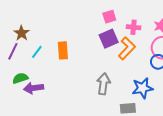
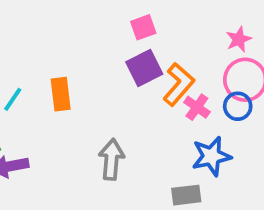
pink cross: (133, 27) -> (197, 107), moved, turned 32
gray arrow: (103, 84) -> (111, 159), moved

